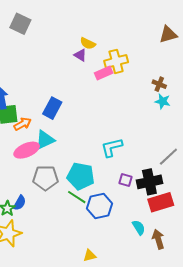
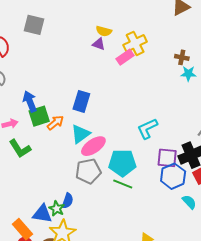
pink ellipse: (27, 150) -> (93, 146), moved
purple square: (126, 180) -> (167, 158), size x1.5
blue hexagon: (99, 206) -> (173, 176), moved

